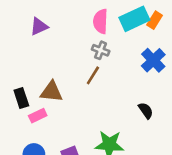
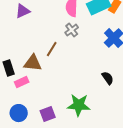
gray cross: (101, 50) -> (72, 30), turned 32
brown line: (93, 75) -> (52, 49), moved

